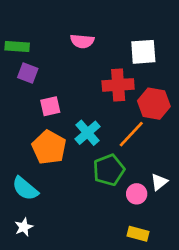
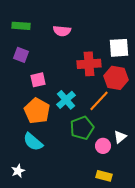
green rectangle: (17, 46) -> (21, 26), moved
white square: (143, 52) -> (119, 48), moved
cyan semicircle: (25, 189) -> (33, 142), moved

